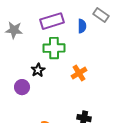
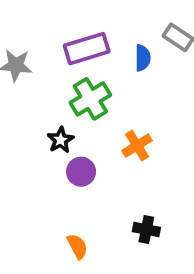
green cross: (54, 48) -> (90, 99), turned -30
purple circle: (22, 87) -> (81, 172), moved

